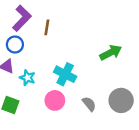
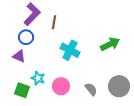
cyan cross: (65, 74) -> (70, 50), moved
cyan star: (27, 78) -> (38, 78), moved

